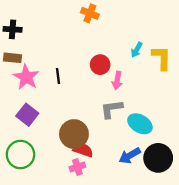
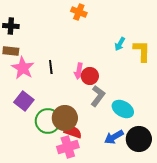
red circle: (100, 65) -> (90, 76), moved
pink arrow: (117, 81) -> (79, 71), moved
gray L-shape: (112, 109) -> (98, 96), turned 135
green circle: (20, 155) -> (48, 121), moved
pink cross: (77, 167) -> (68, 147), size x1.5

